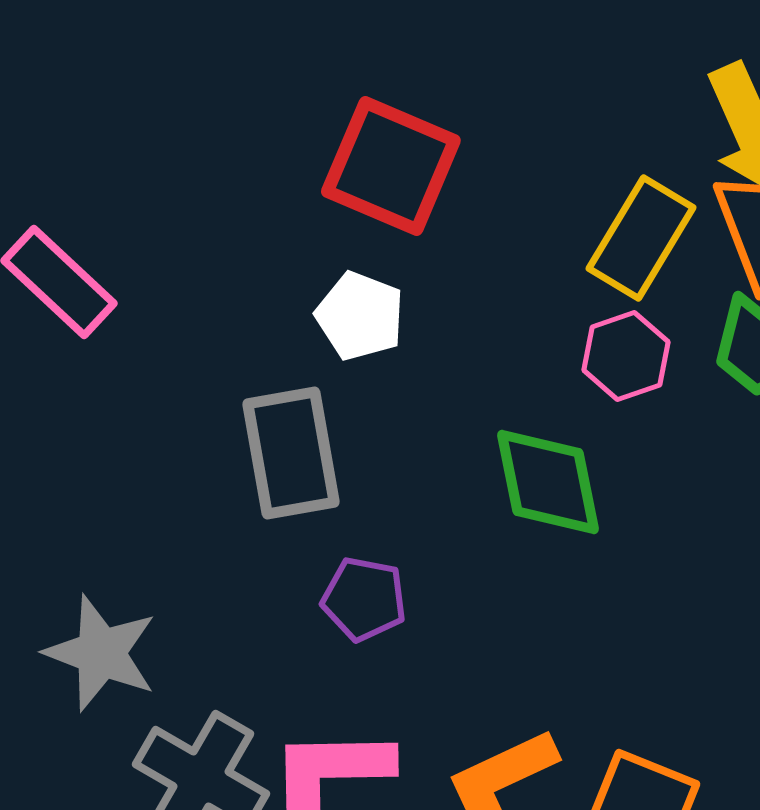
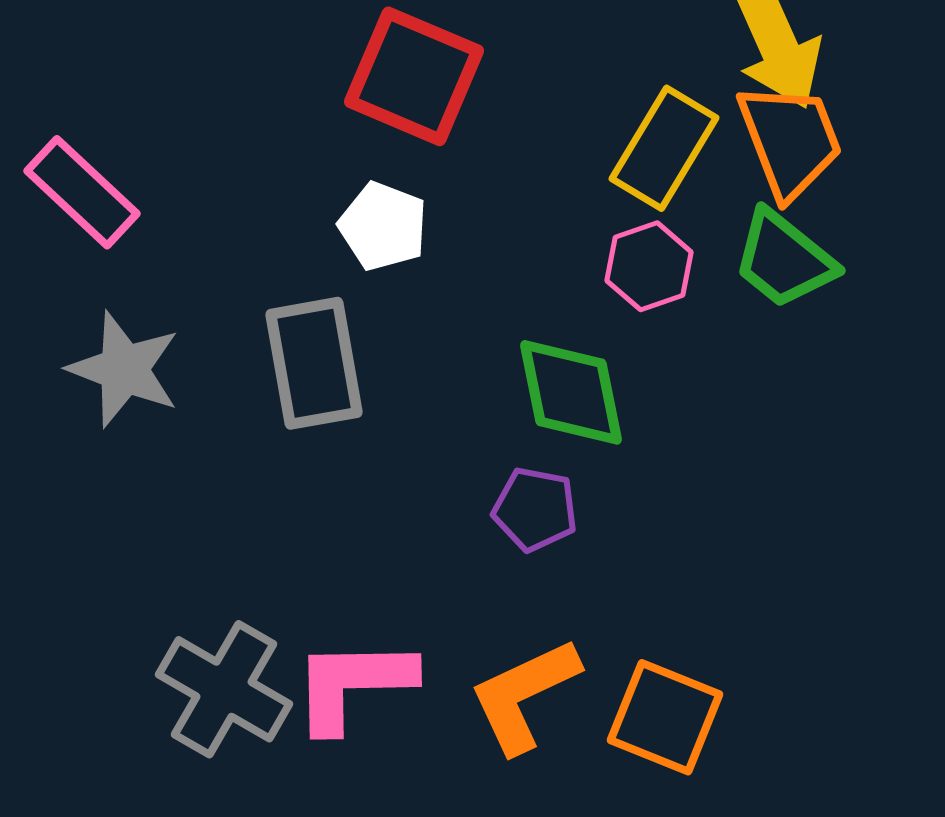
purple pentagon: (364, 599) -> (535, 509), moved
gray star: (101, 653) -> (124, 369), moved

